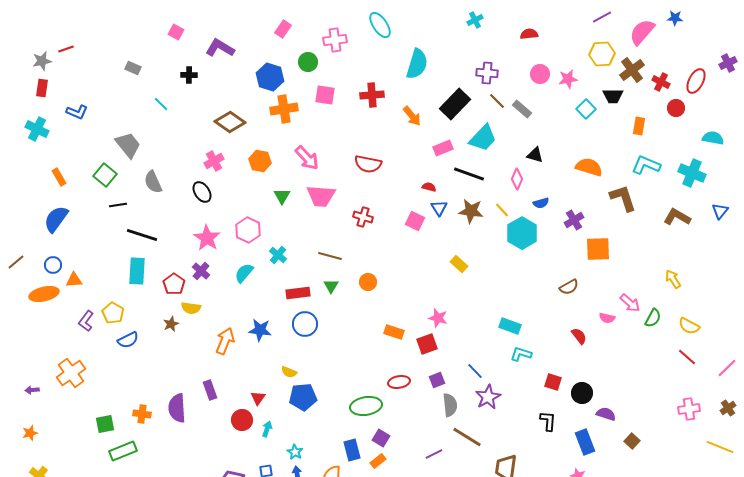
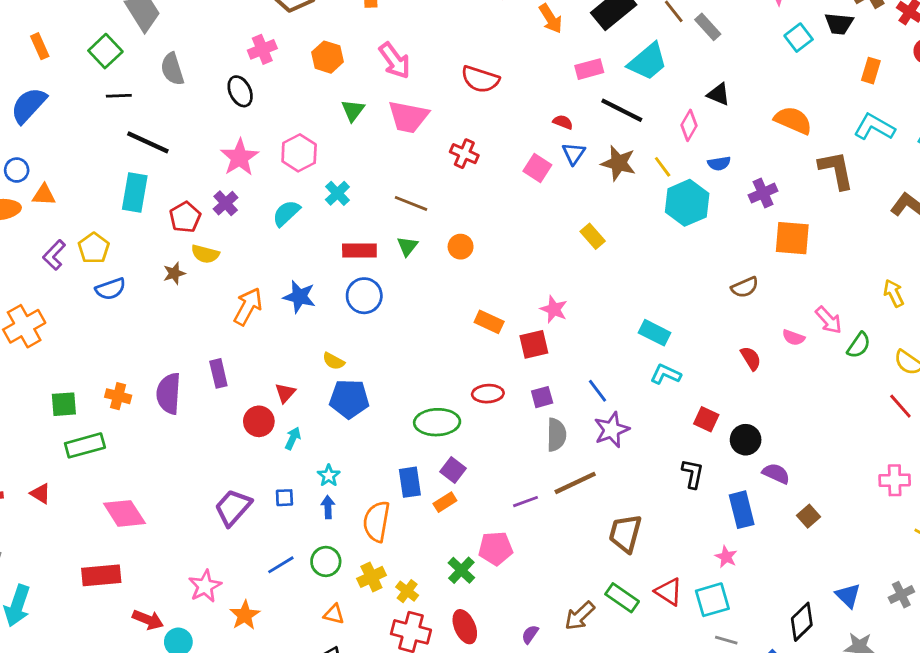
brown line: (467, 437) -> (575, 483), turned -64

